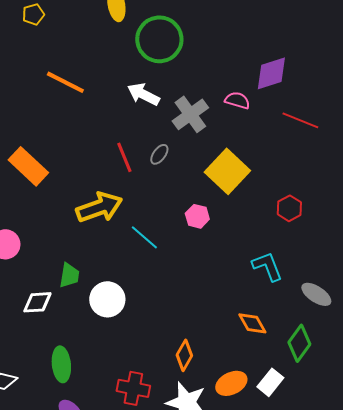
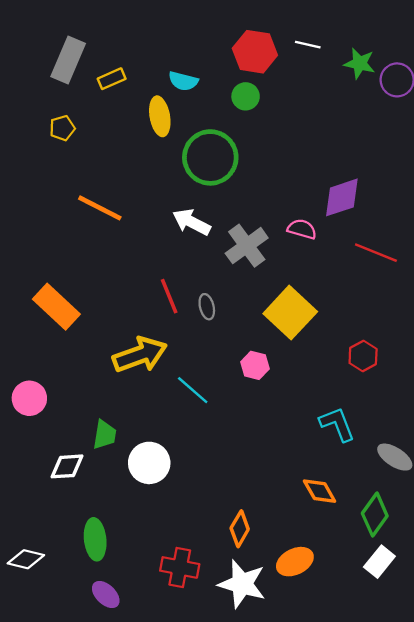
gray ellipse: (159, 154) -> (207, 307), moved, turned -50
white rectangle: (270, 382) -> (379, 562), moved

